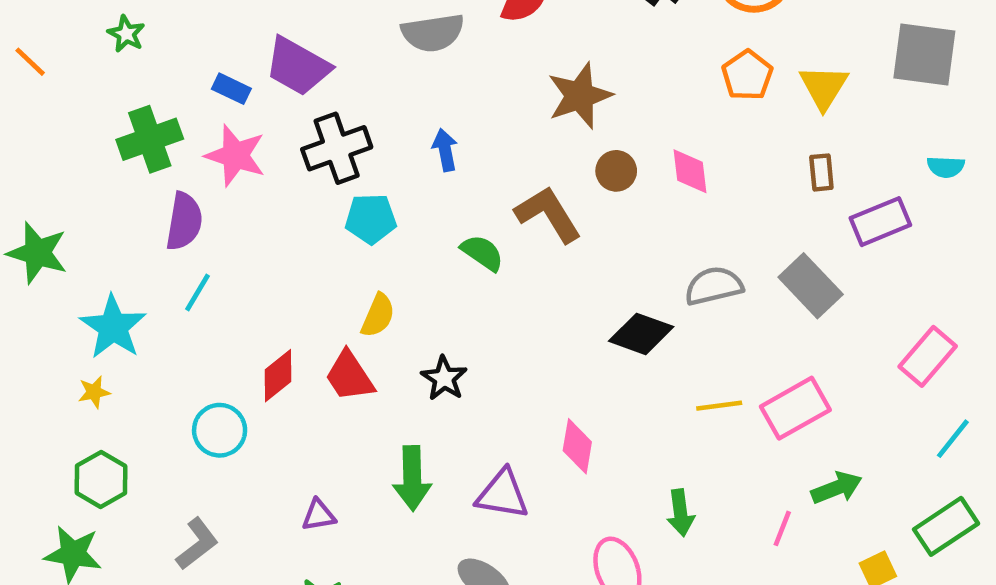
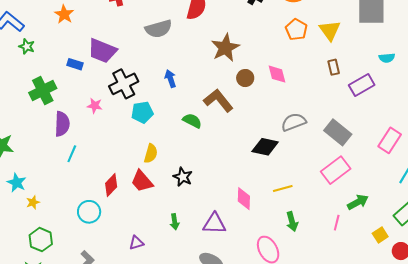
pink star: (235, 155) -> (95, 106), moved, size x0.6
gray rectangle: (811, 286) -> (338, 132), moved
cyan star: (113, 327) -> (17, 183), moved, size x0.7
yellow line: (719, 406) -> (283, 189), moved
green arrow: (412, 478) -> (175, 222), size x0.6

